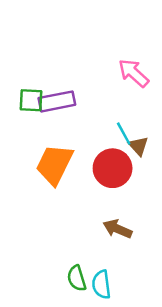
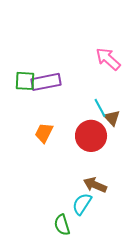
orange trapezoid: (54, 164) -> (44, 133), size x0.6
cyan semicircle: (101, 284) -> (82, 204), moved, turned 40

